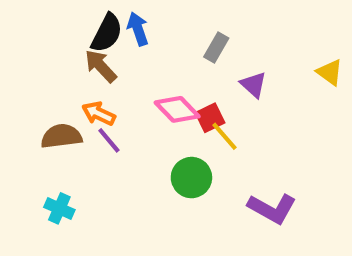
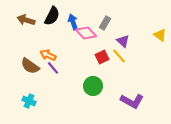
blue arrow: (138, 29) -> (73, 22), moved
brown arrow: (101, 66) -> (26, 20), moved, turned -30
pink diamond: (177, 109) -> (86, 33), moved
brown semicircle: (61, 136) -> (30, 66), turned -138
yellow line: (225, 136) -> (119, 56), moved

